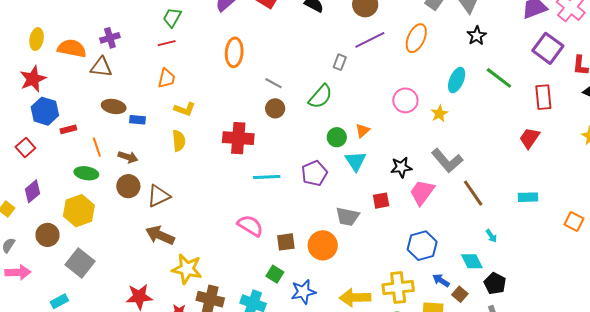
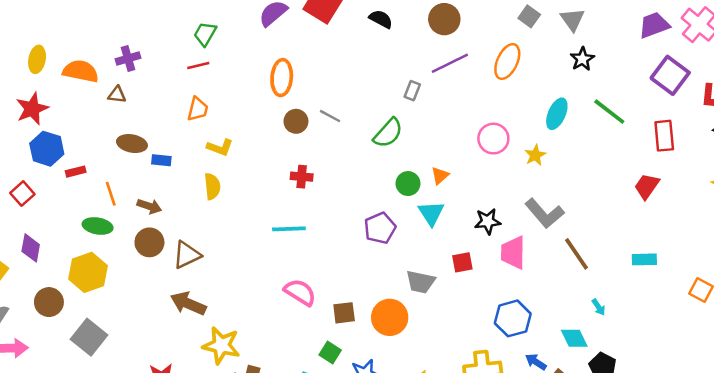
brown triangle: (101, 67) -> (117, 95), size x0.7
brown circle: (275, 108) -> (296, 121), moved
red cross: (238, 138) -> (302, 177), moved, size x0.6
cyan line: (267, 177) -> (289, 229), moved
purple diamond: (32, 191) -> (31, 248), turned -40
pink trapezoid: (422, 192) -> (513, 253), turned -36

